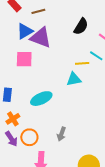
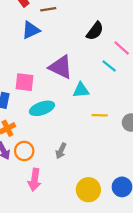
purple triangle: (41, 38) -> (61, 67), moved
pink square: (24, 59) -> (24, 82), moved
yellow line: (82, 63) -> (100, 115), moved

